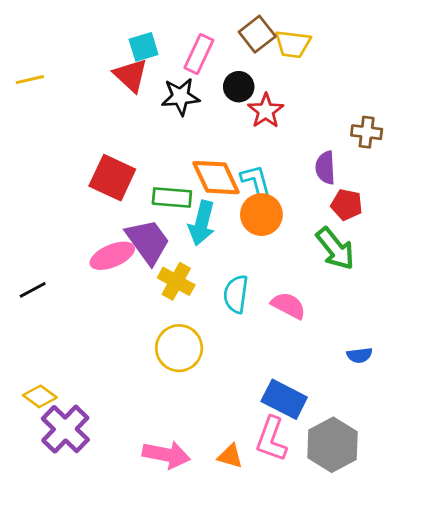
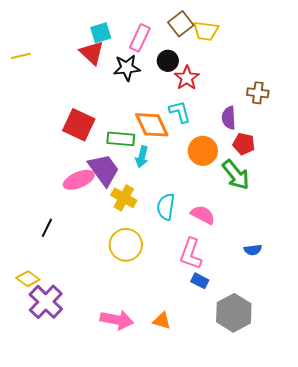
cyan L-shape: (256, 180) -> (180, 112), moved
orange circle: (261, 215) -> (203, 151), moved
cyan arrow: (202, 223) -> (142, 157), size x0.7
black line: (33, 290) -> (47, 228), moved, turned -36
blue rectangle: (284, 399) -> (200, 281), size x0.6
pink L-shape: (271, 439) -> (191, 254), moved

